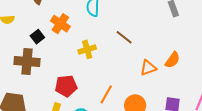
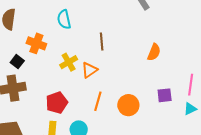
brown line: (124, 37) -> (102, 42), turned 60
orange triangle: (148, 68) -> (90, 70), moved

